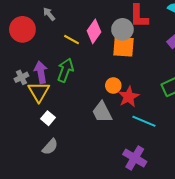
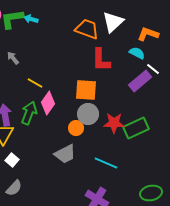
gray circle: (122, 29) -> (88, 114), moved
pink diamond: (94, 31) -> (48, 103), moved
red star: (129, 97) -> (114, 123), moved, turned 30
gray trapezoid: (102, 112) -> (65, 154), turned -90

